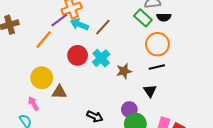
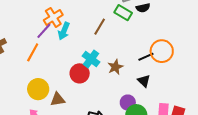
cyan arrow: (79, 24) -> (64, 31), turned -78
brown line: (103, 27) -> (100, 27), moved
orange circle: (157, 44) -> (162, 51), moved
red circle: (78, 55) -> (80, 73), moved

